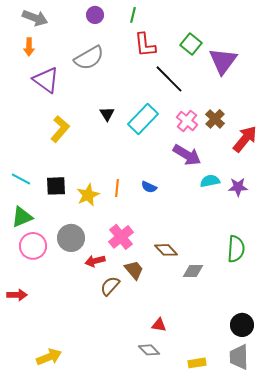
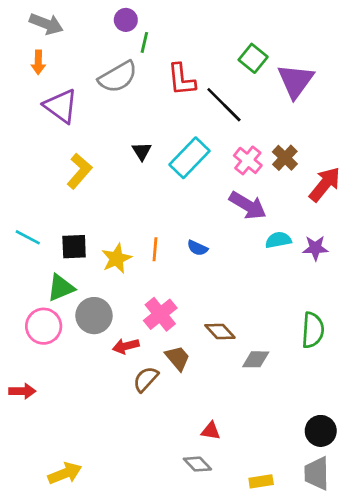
green line: (133, 15) -> (144, 42), moved
red L-shape: (145, 45) -> (182, 80), moved
green triangle: (22, 217) -> (61, 288), moved

